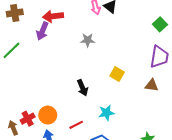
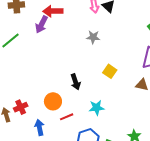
gray star: (88, 40) -> (93, 37), moved
orange circle: (48, 115) -> (53, 101), moved

